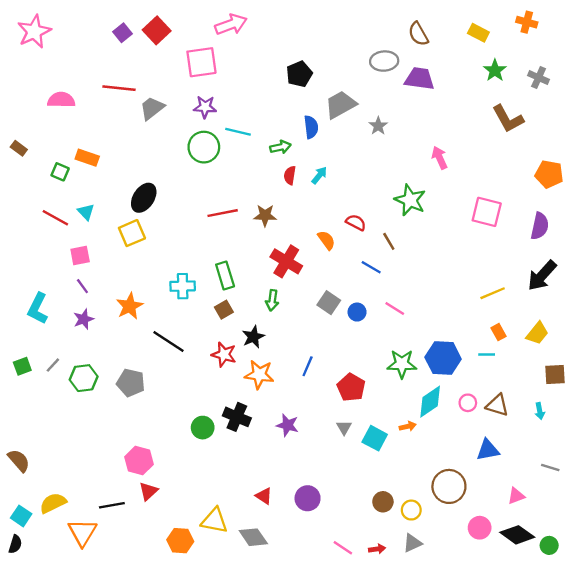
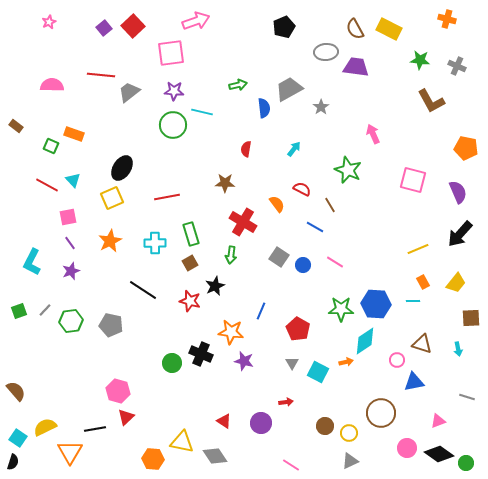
pink star: (34, 32) -> (49, 22), moved, size x0.5
yellow rectangle: (478, 33) -> (389, 29), moved, size x1.4
green star: (495, 70) -> (420, 60), turned -30
black pentagon: (299, 74) -> (284, 27), moved
green arrow: (280, 147) -> (238, 85), moved
cyan arrow: (319, 175) -> (294, 149), moved
red line: (223, 213) -> (167, 197), moved
purple semicircle: (540, 226) -> (458, 192), turned -35
orange star: (130, 306) -> (110, 241), moved
orange star: (259, 375) -> (231, 332), moved
pink circle: (468, 403) -> (397, 360), moved
red arrow: (377, 549) -> (286, 402), moved

